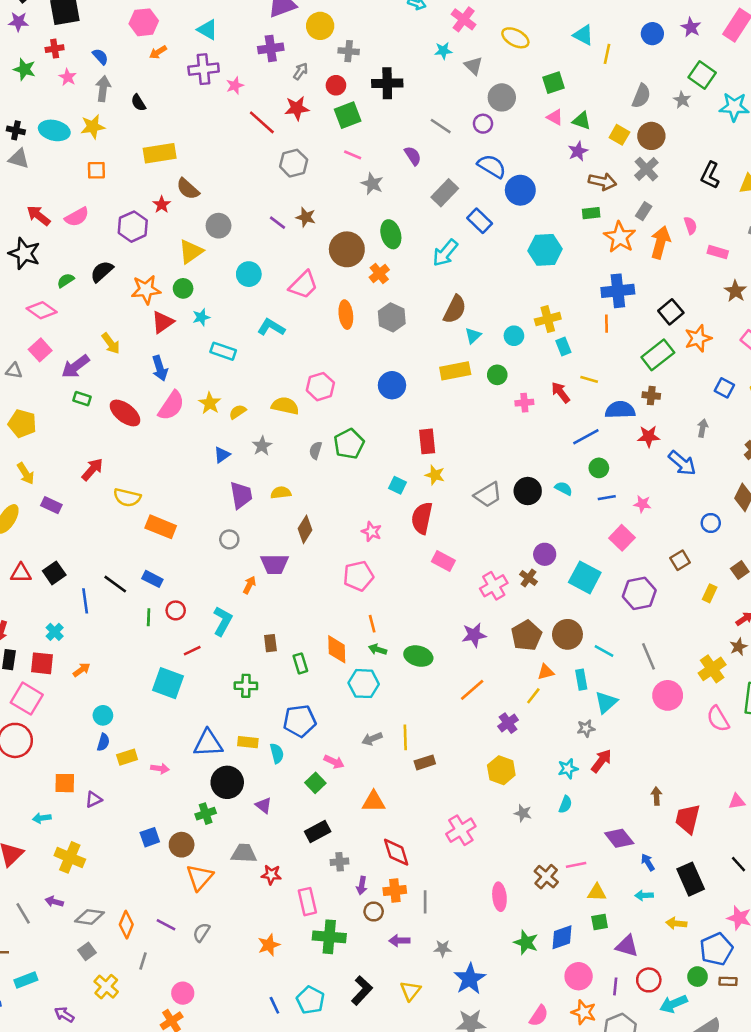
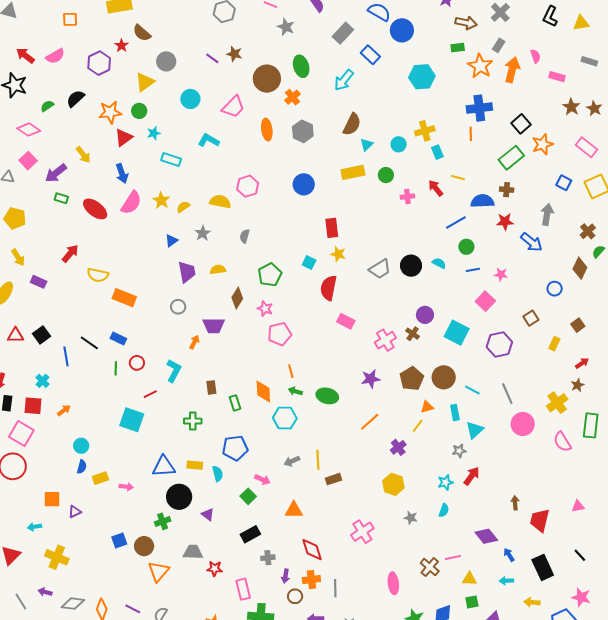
gray arrow: (703, 428) -> (547, 214), size x1.5
green pentagon: (349, 444) -> (270, 275), moved
pink star: (372, 532) -> (265, 309), moved

